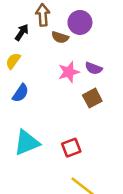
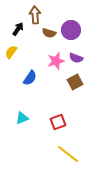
purple circle: (80, 22) -> (71, 30), moved
blue semicircle: (20, 93) -> (30, 78), moved
cyan triangle: (27, 143) -> (22, 118), size x0.6

